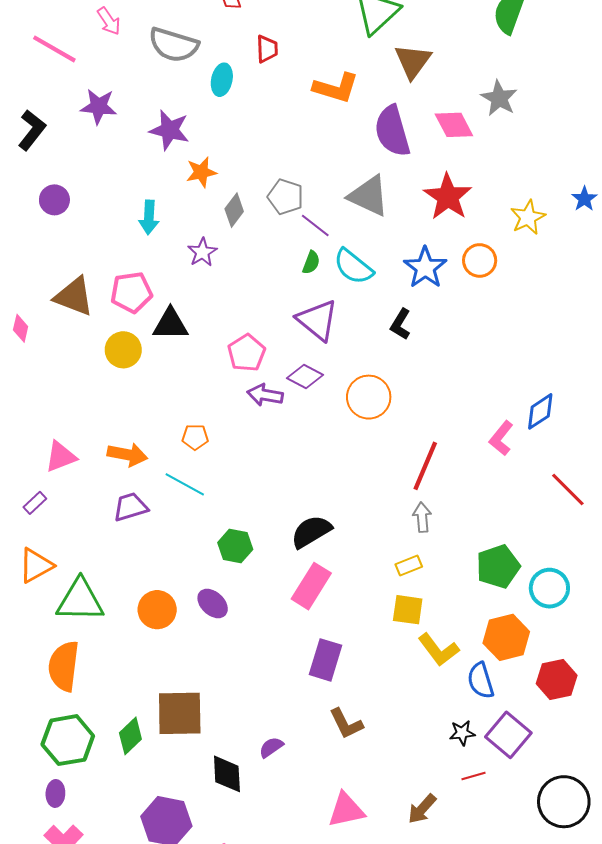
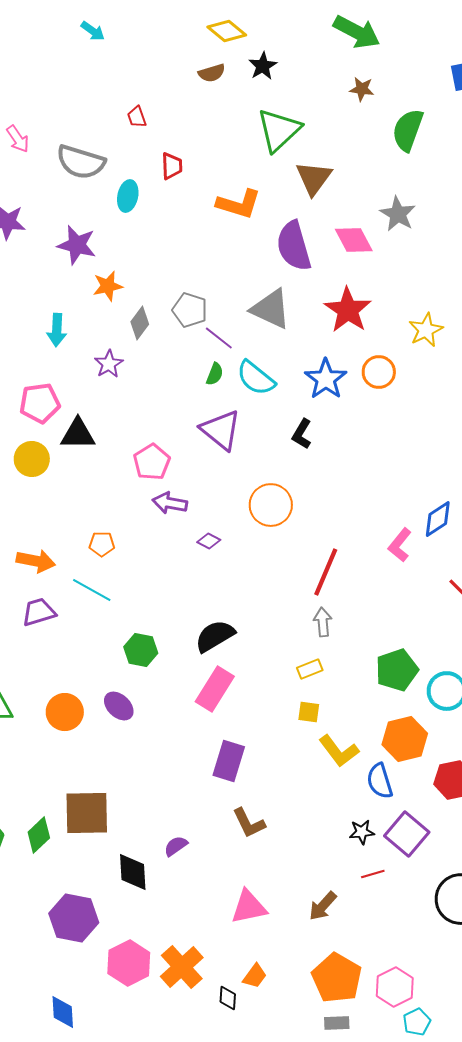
purple diamond: (305, 377) -> (209, 541), moved, size x0.7
yellow square: (408, 610) -> (309, 712), size x0.7

